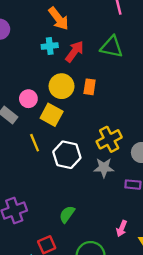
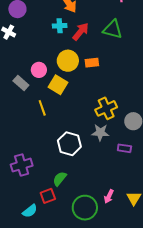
orange rectangle: (90, 87) -> (92, 63), turned 72
white hexagon: (67, 155) -> (69, 144), moved
green semicircle: (67, 214) -> (60, 179), moved
pink arrow: (122, 228) -> (109, 196), moved

